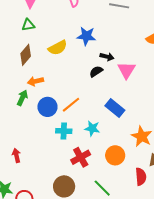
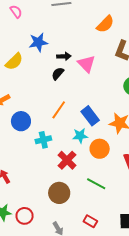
orange line: (71, 105) -> (59, 110), moved
blue rectangle: (115, 108) -> (90, 116), moved, turned 30
cyan star: (92, 128) -> (80, 136), moved

